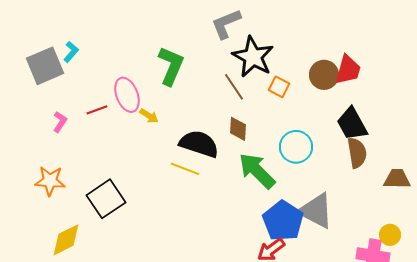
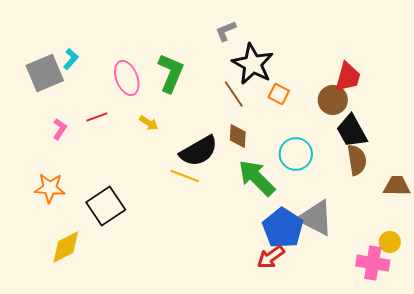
gray L-shape: (226, 24) -> (226, 31), size x0.7
brown circle: (324, 75) -> (333, 100), moved
pink ellipse: (127, 95) -> (127, 78), moved
black semicircle: (199, 144) -> (199, 151), turned 132

